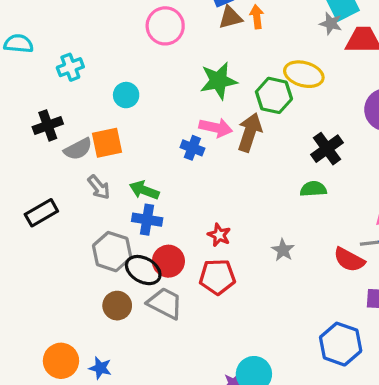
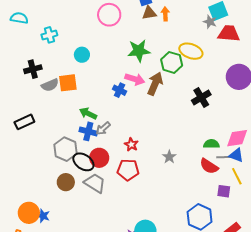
gray arrow: (99, 187) -> (103, 128), moved, turned 84
green semicircle: (313, 189) -> (211, 144), moved
blue star: (100, 368) -> (43, 216), moved

